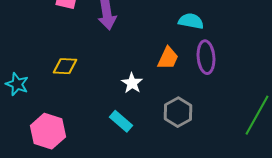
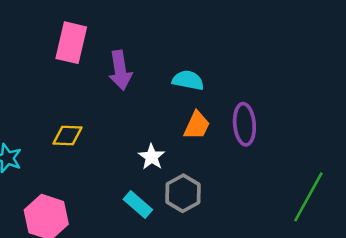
cyan semicircle: (191, 21) -> (188, 80), moved
gray hexagon: (178, 112) -> (183, 193), moved

